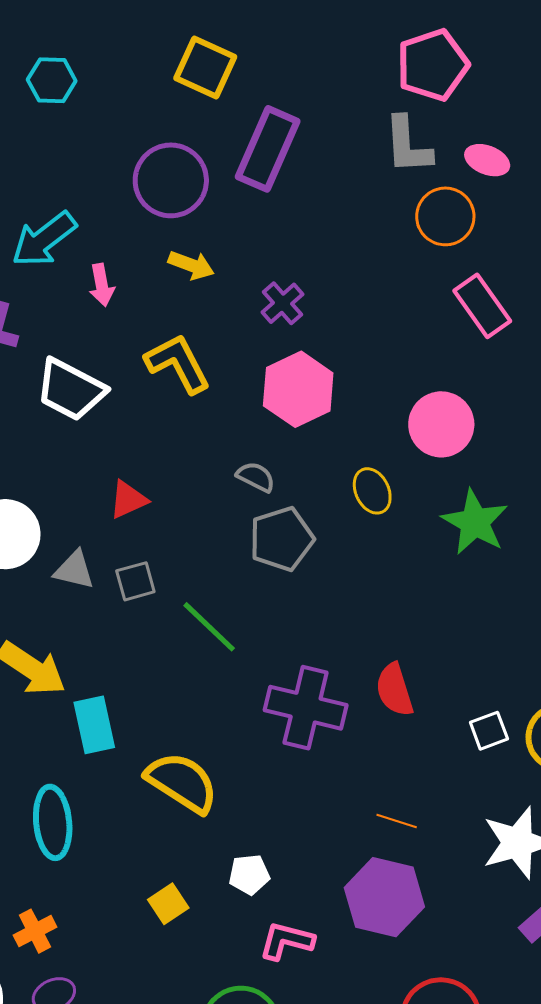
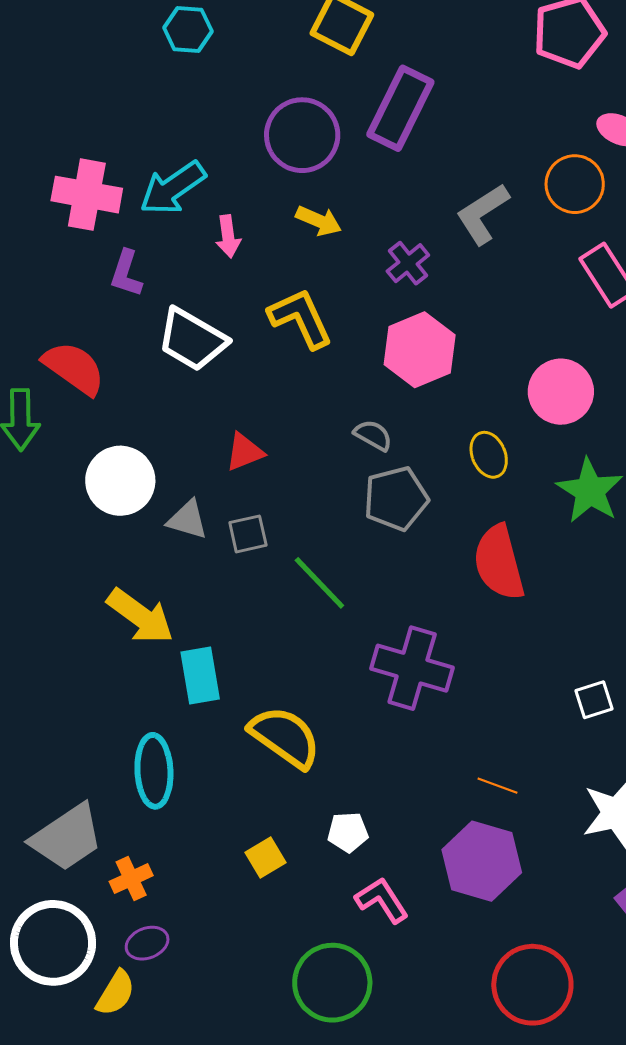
gray L-shape: (408, 145) -> (483, 214), moved, turned 58
red semicircle: (395, 690) -> (499, 563), moved, size x1.4
pink L-shape: (286, 941) -> (382, 900), turned 40

